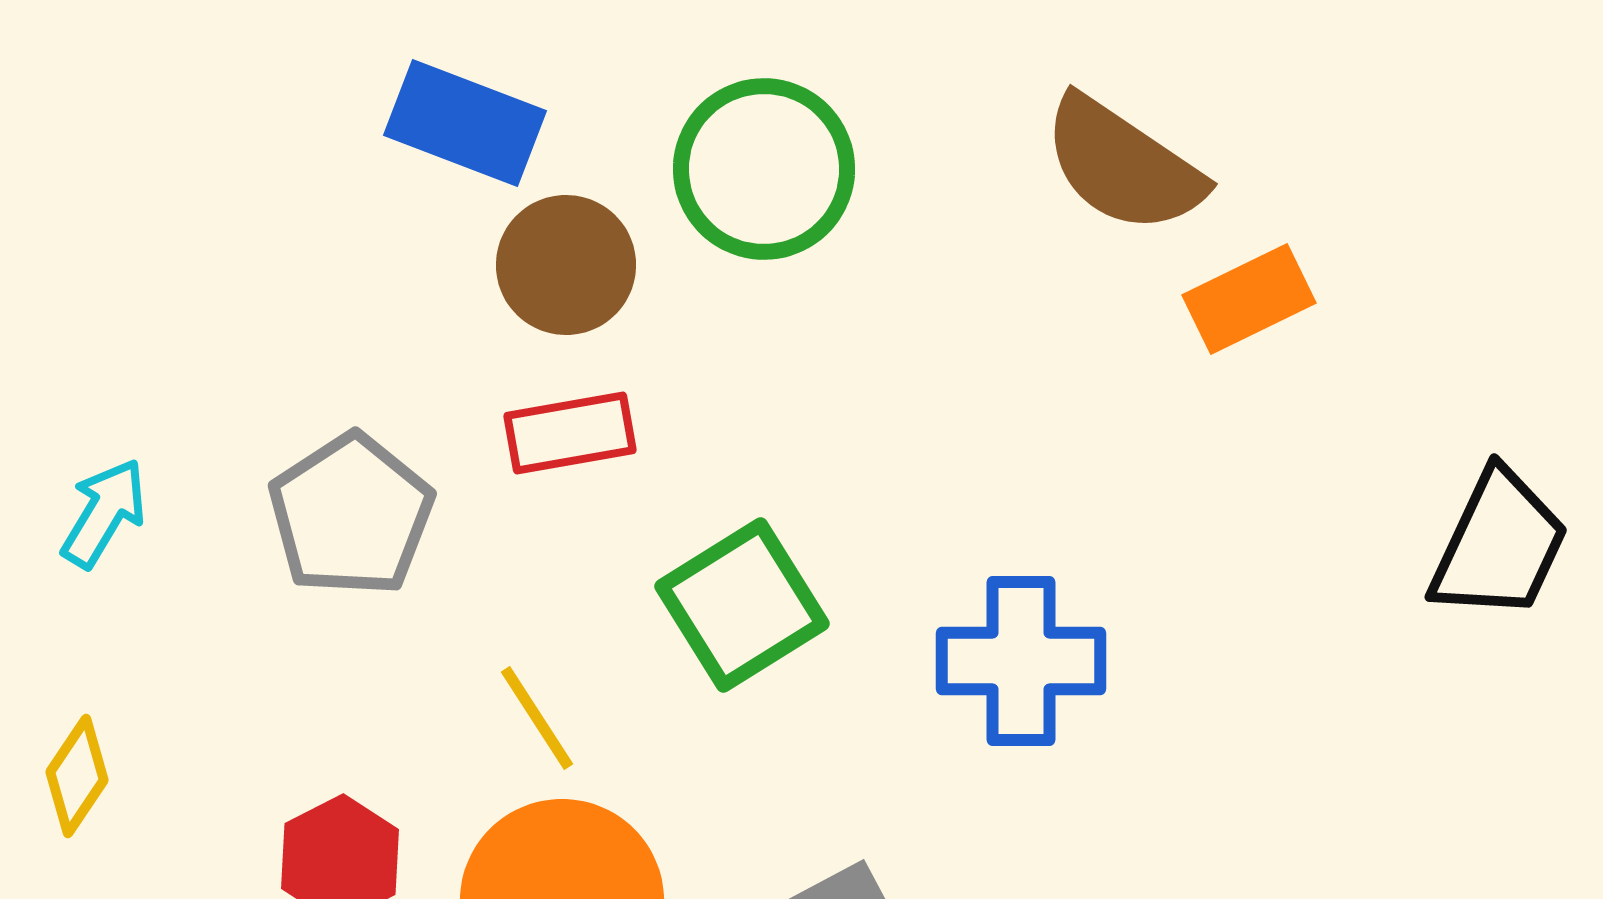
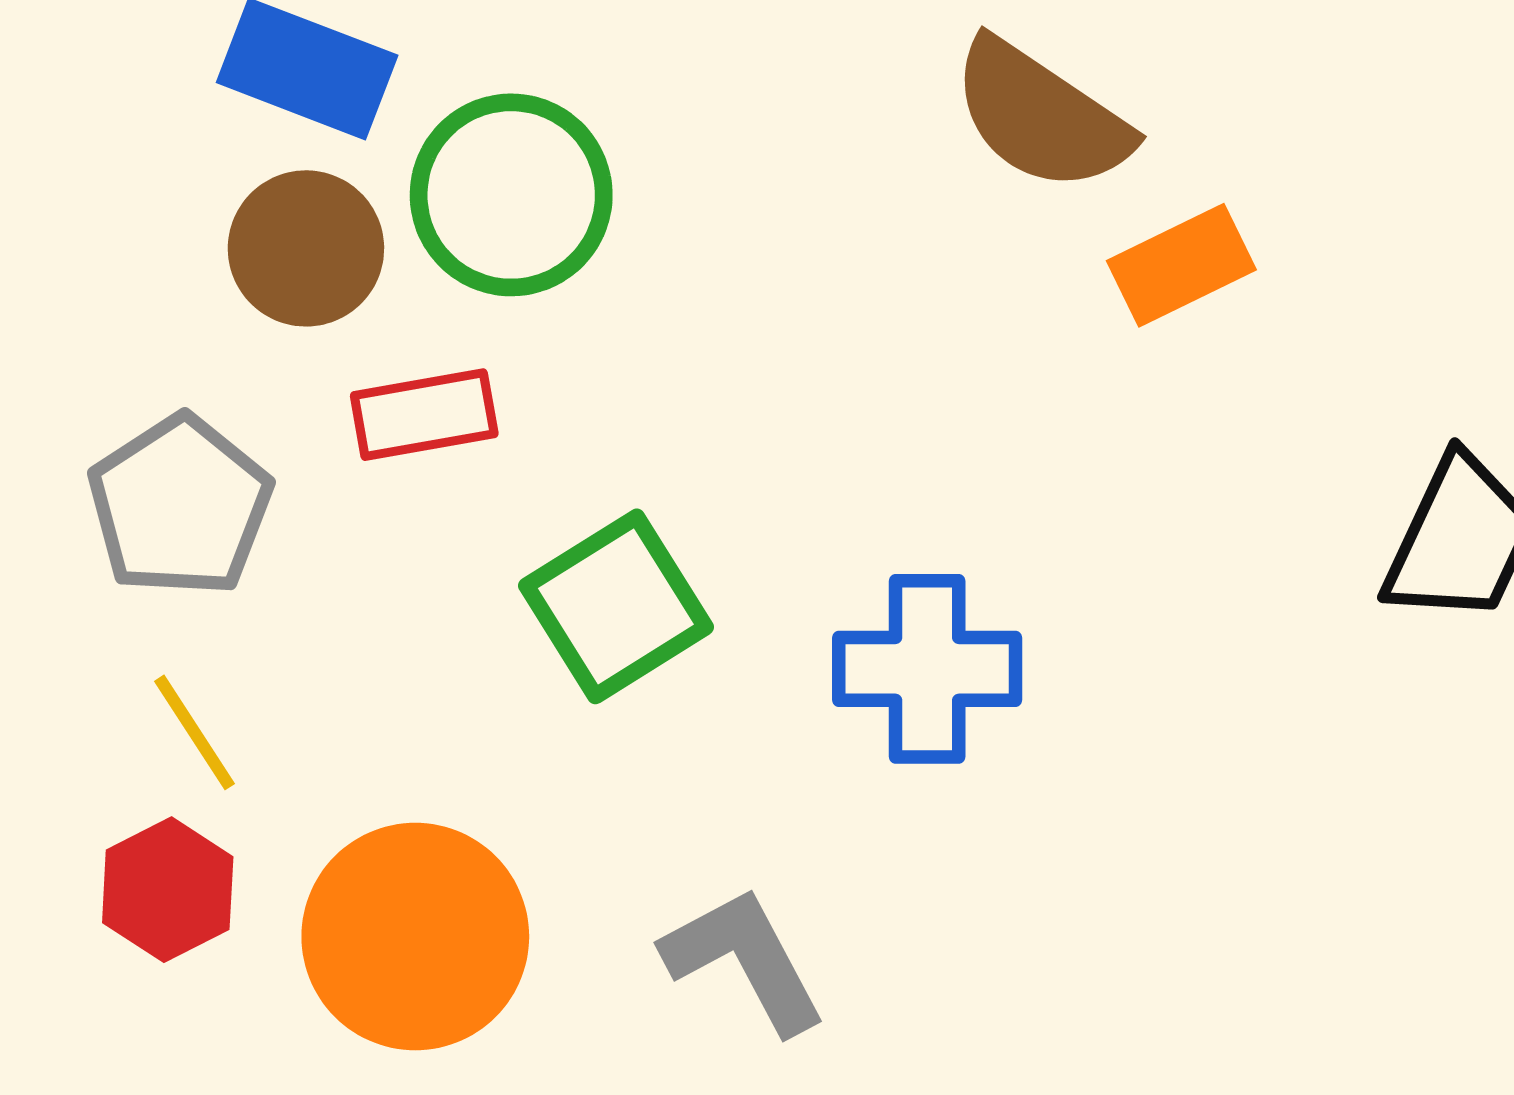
green circle: (764, 169) -> (511, 195), moved
brown circle: (566, 265) -> (306, 248), moved
yellow line: (537, 718) -> (194, 732), moved

